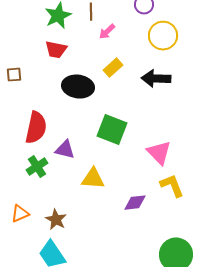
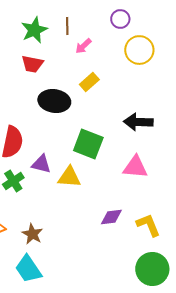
black arrow: (156, 79) -> (138, 122), moved
pink triangle: (159, 153) -> (135, 167), turned -40
yellow triangle: (93, 179) -> (69, 177), moved
yellow L-shape: (172, 186) -> (148, 225), moved

